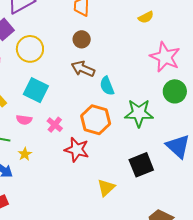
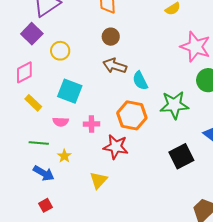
yellow circle: (30, 49) -> (60, 51), size x0.7
pink cross: (55, 125) -> (92, 124), turned -35
yellow triangle: (106, 188) -> (98, 180), moved

